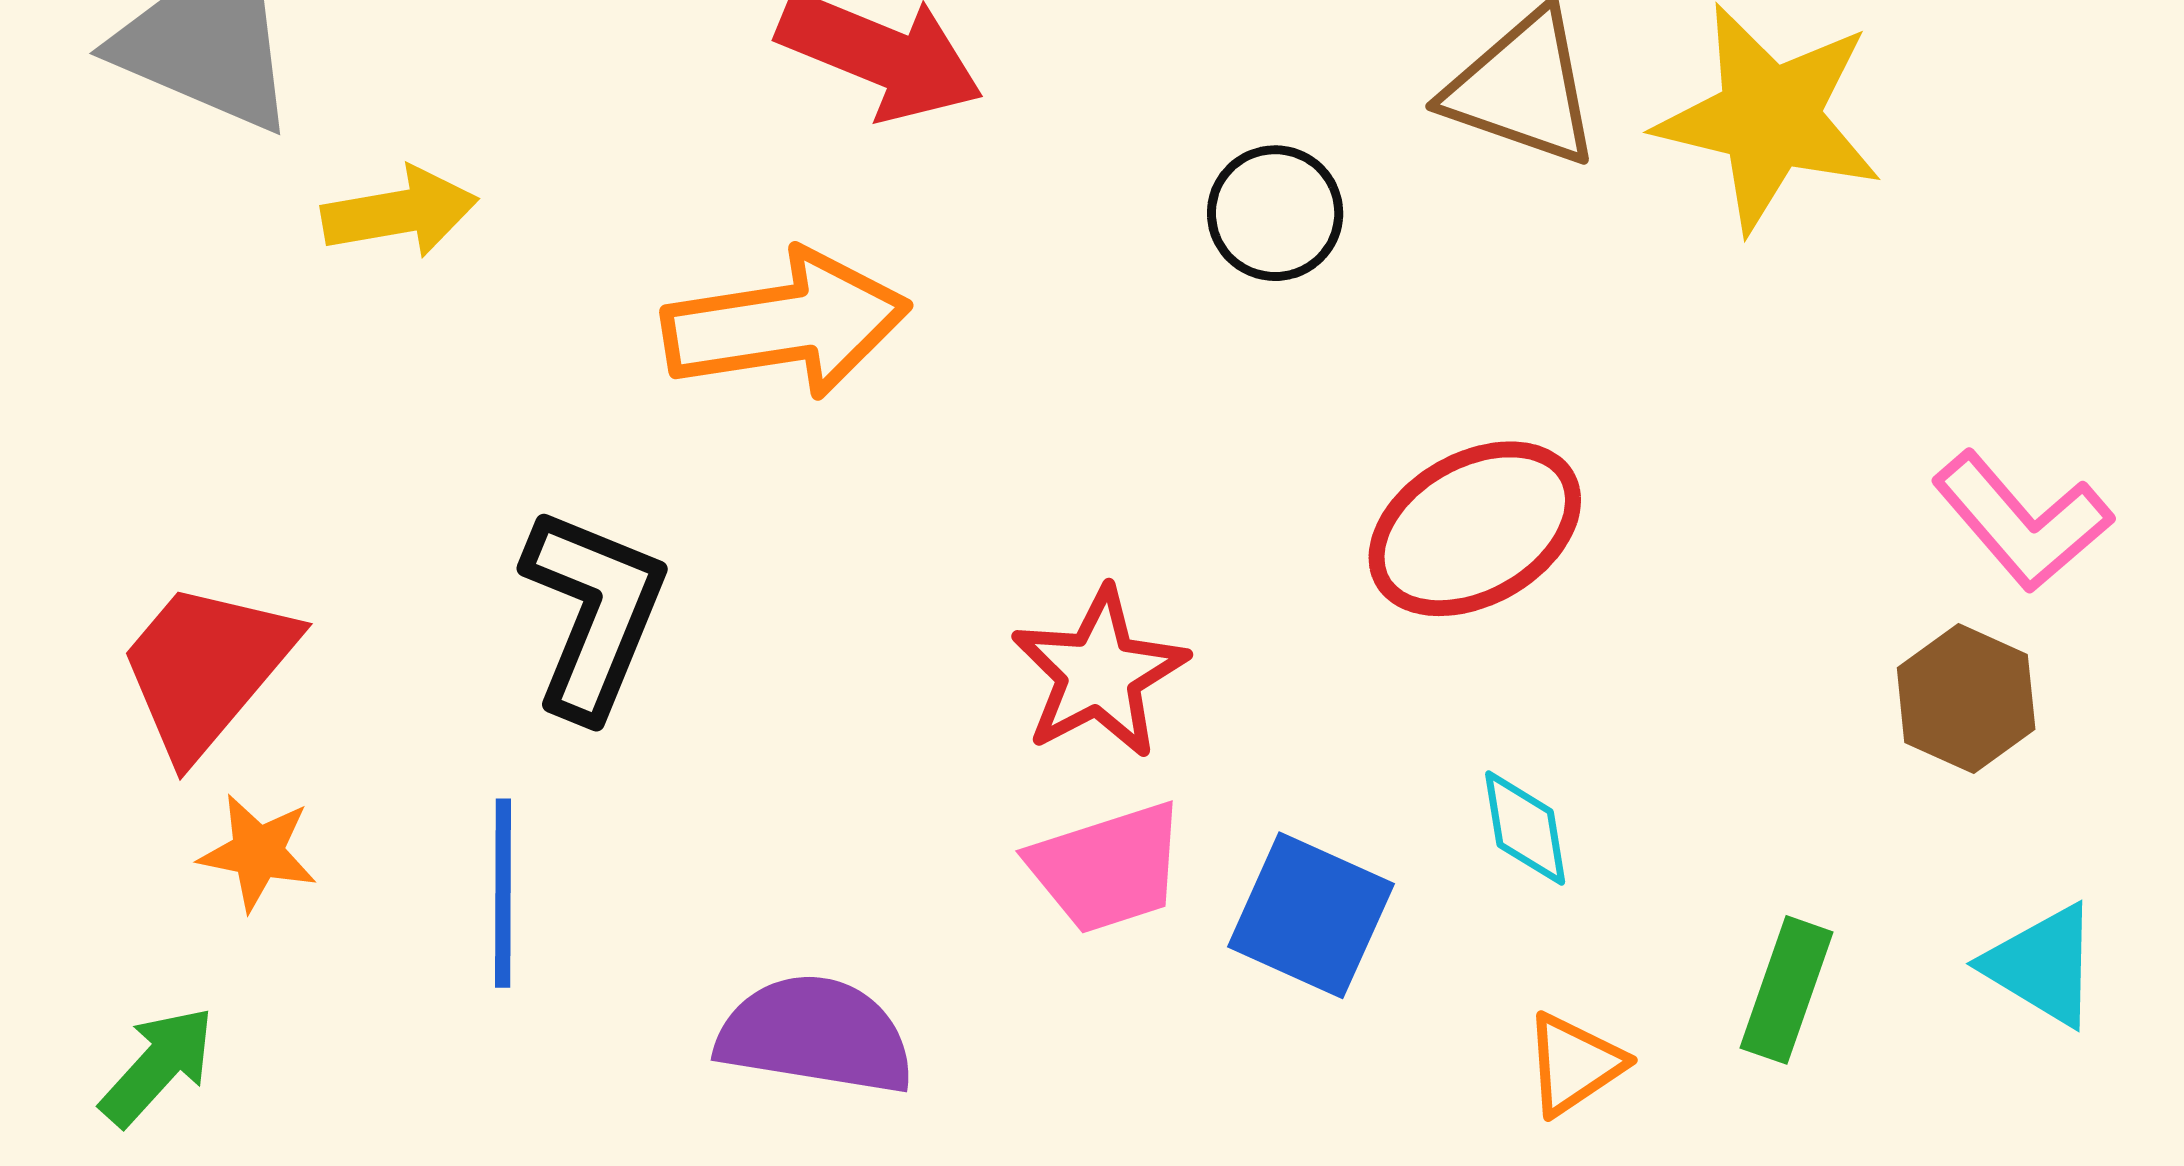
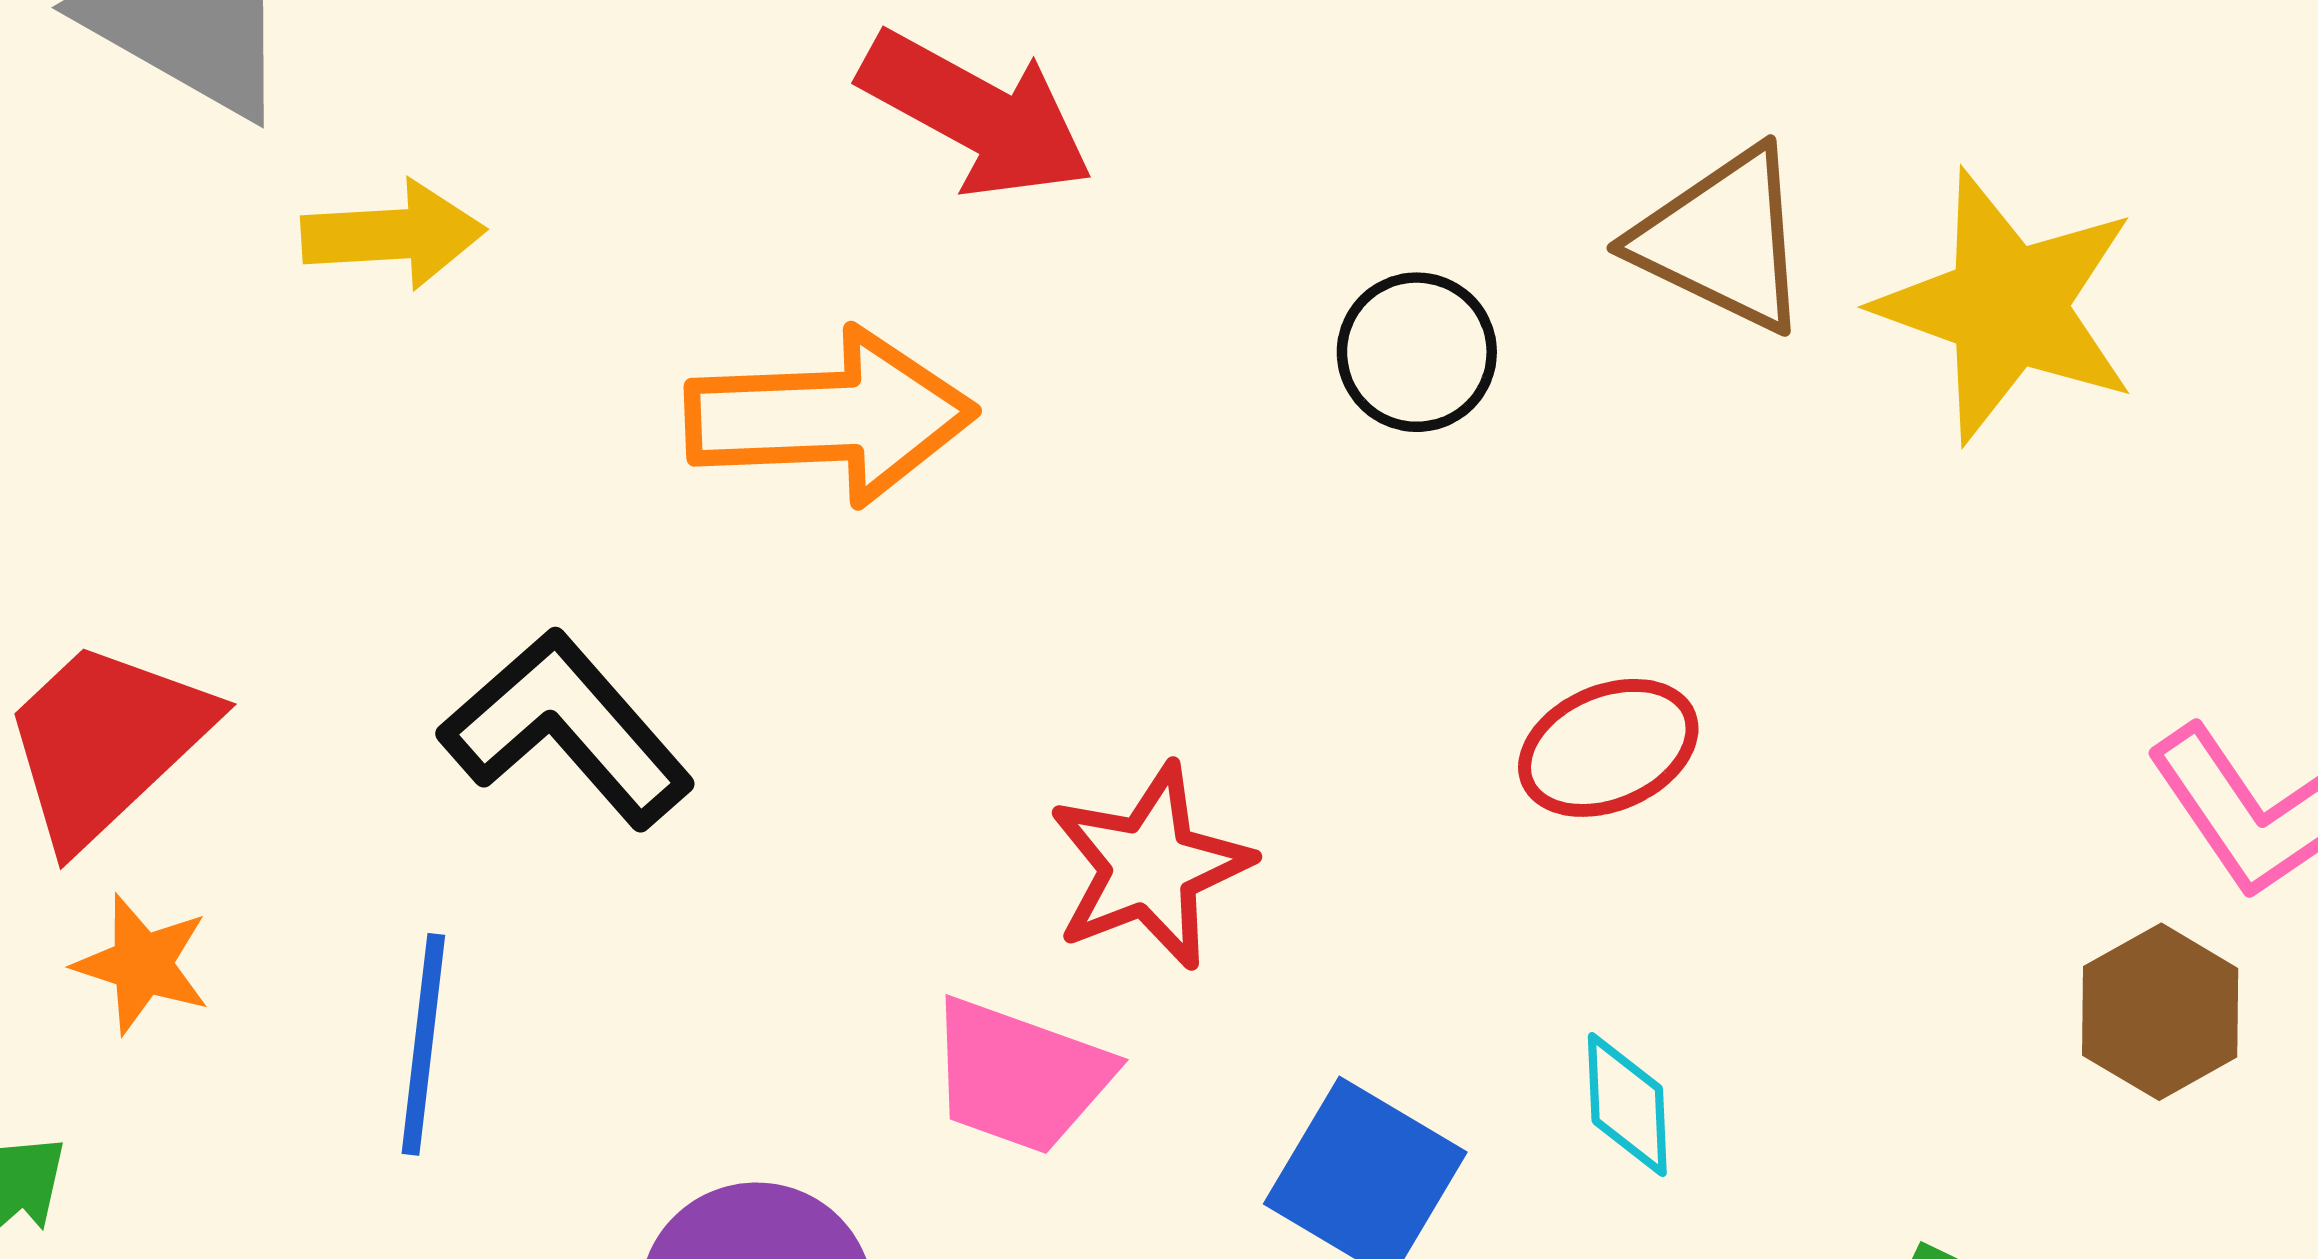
red ellipse: (1475, 529) -> (1608, 748), size x0.7
black L-shape: (594, 613) -> (567, 729), turned -70
pink trapezoid: (1107, 868) -> (1020, 1076), moved, turned 31

